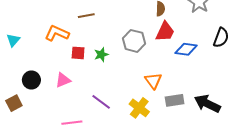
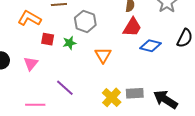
gray hexagon: (134, 41) -> (85, 21), moved
pink triangle: (63, 80) -> (31, 63), turned -35
orange triangle: (153, 81) -> (103, 55), moved
yellow cross: (139, 108) -> (112, 97), moved

